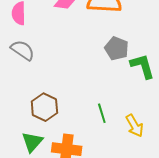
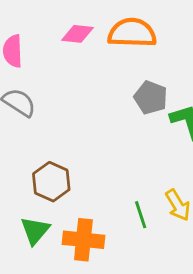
green line: (102, 113) -> (141, 215), moved

